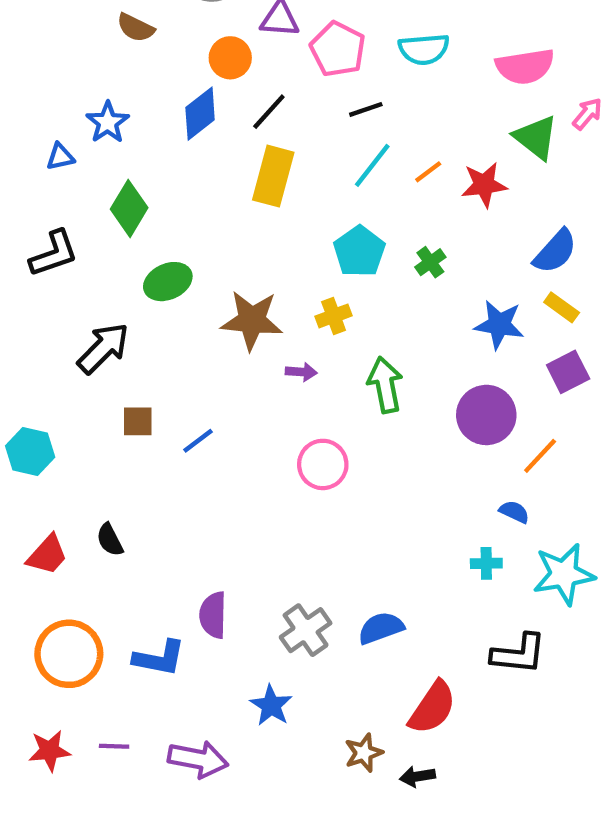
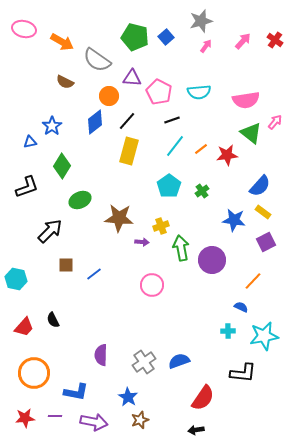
yellow cross: (334, 316) -> (161, 226), moved
purple circle: (486, 415) -> (212, 260), moved
blue L-shape: (159, 658) -> (76, 392), moved
brown star: (364, 753) -> (140, 420), moved

